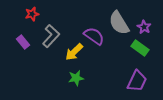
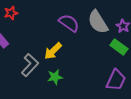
gray L-shape: (51, 36) -> (30, 65), moved
purple semicircle: (94, 36) -> (69, 23), moved

